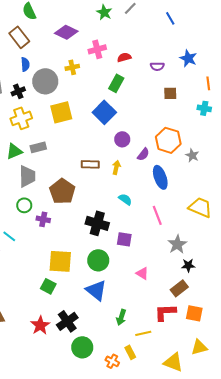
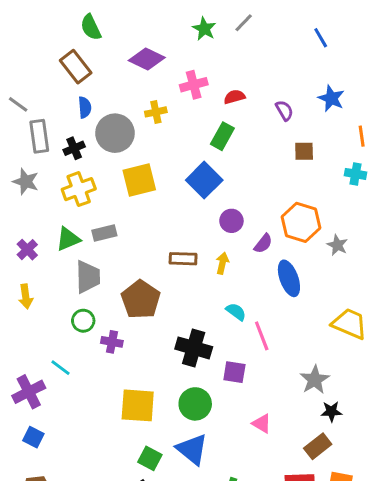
blue line: (170, 18) -> (321, 38), moved
purple semicircle: (157, 66) -> (284, 110), turned -120
pink line: (157, 215) -> (262, 336), moved
green square: (48, 286) -> (150, 458), moved

